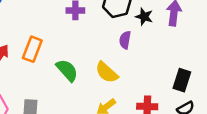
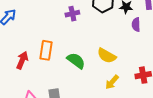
purple semicircle: (125, 40) -> (136, 25), moved

